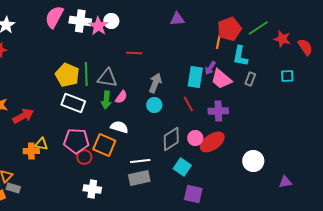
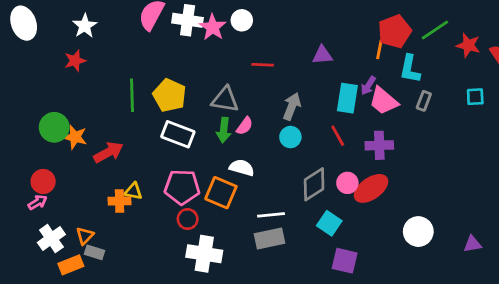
purple triangle: (177, 19) -> (322, 55), moved
white circle: (111, 21) -> (242, 20), moved
green line: (86, 74) -> (132, 95), moved
red circle: (84, 157) -> (188, 219), moved
white circle: (253, 161) -> (418, 232), moved
white cross: (92, 189) -> (204, 254), size x1.4

